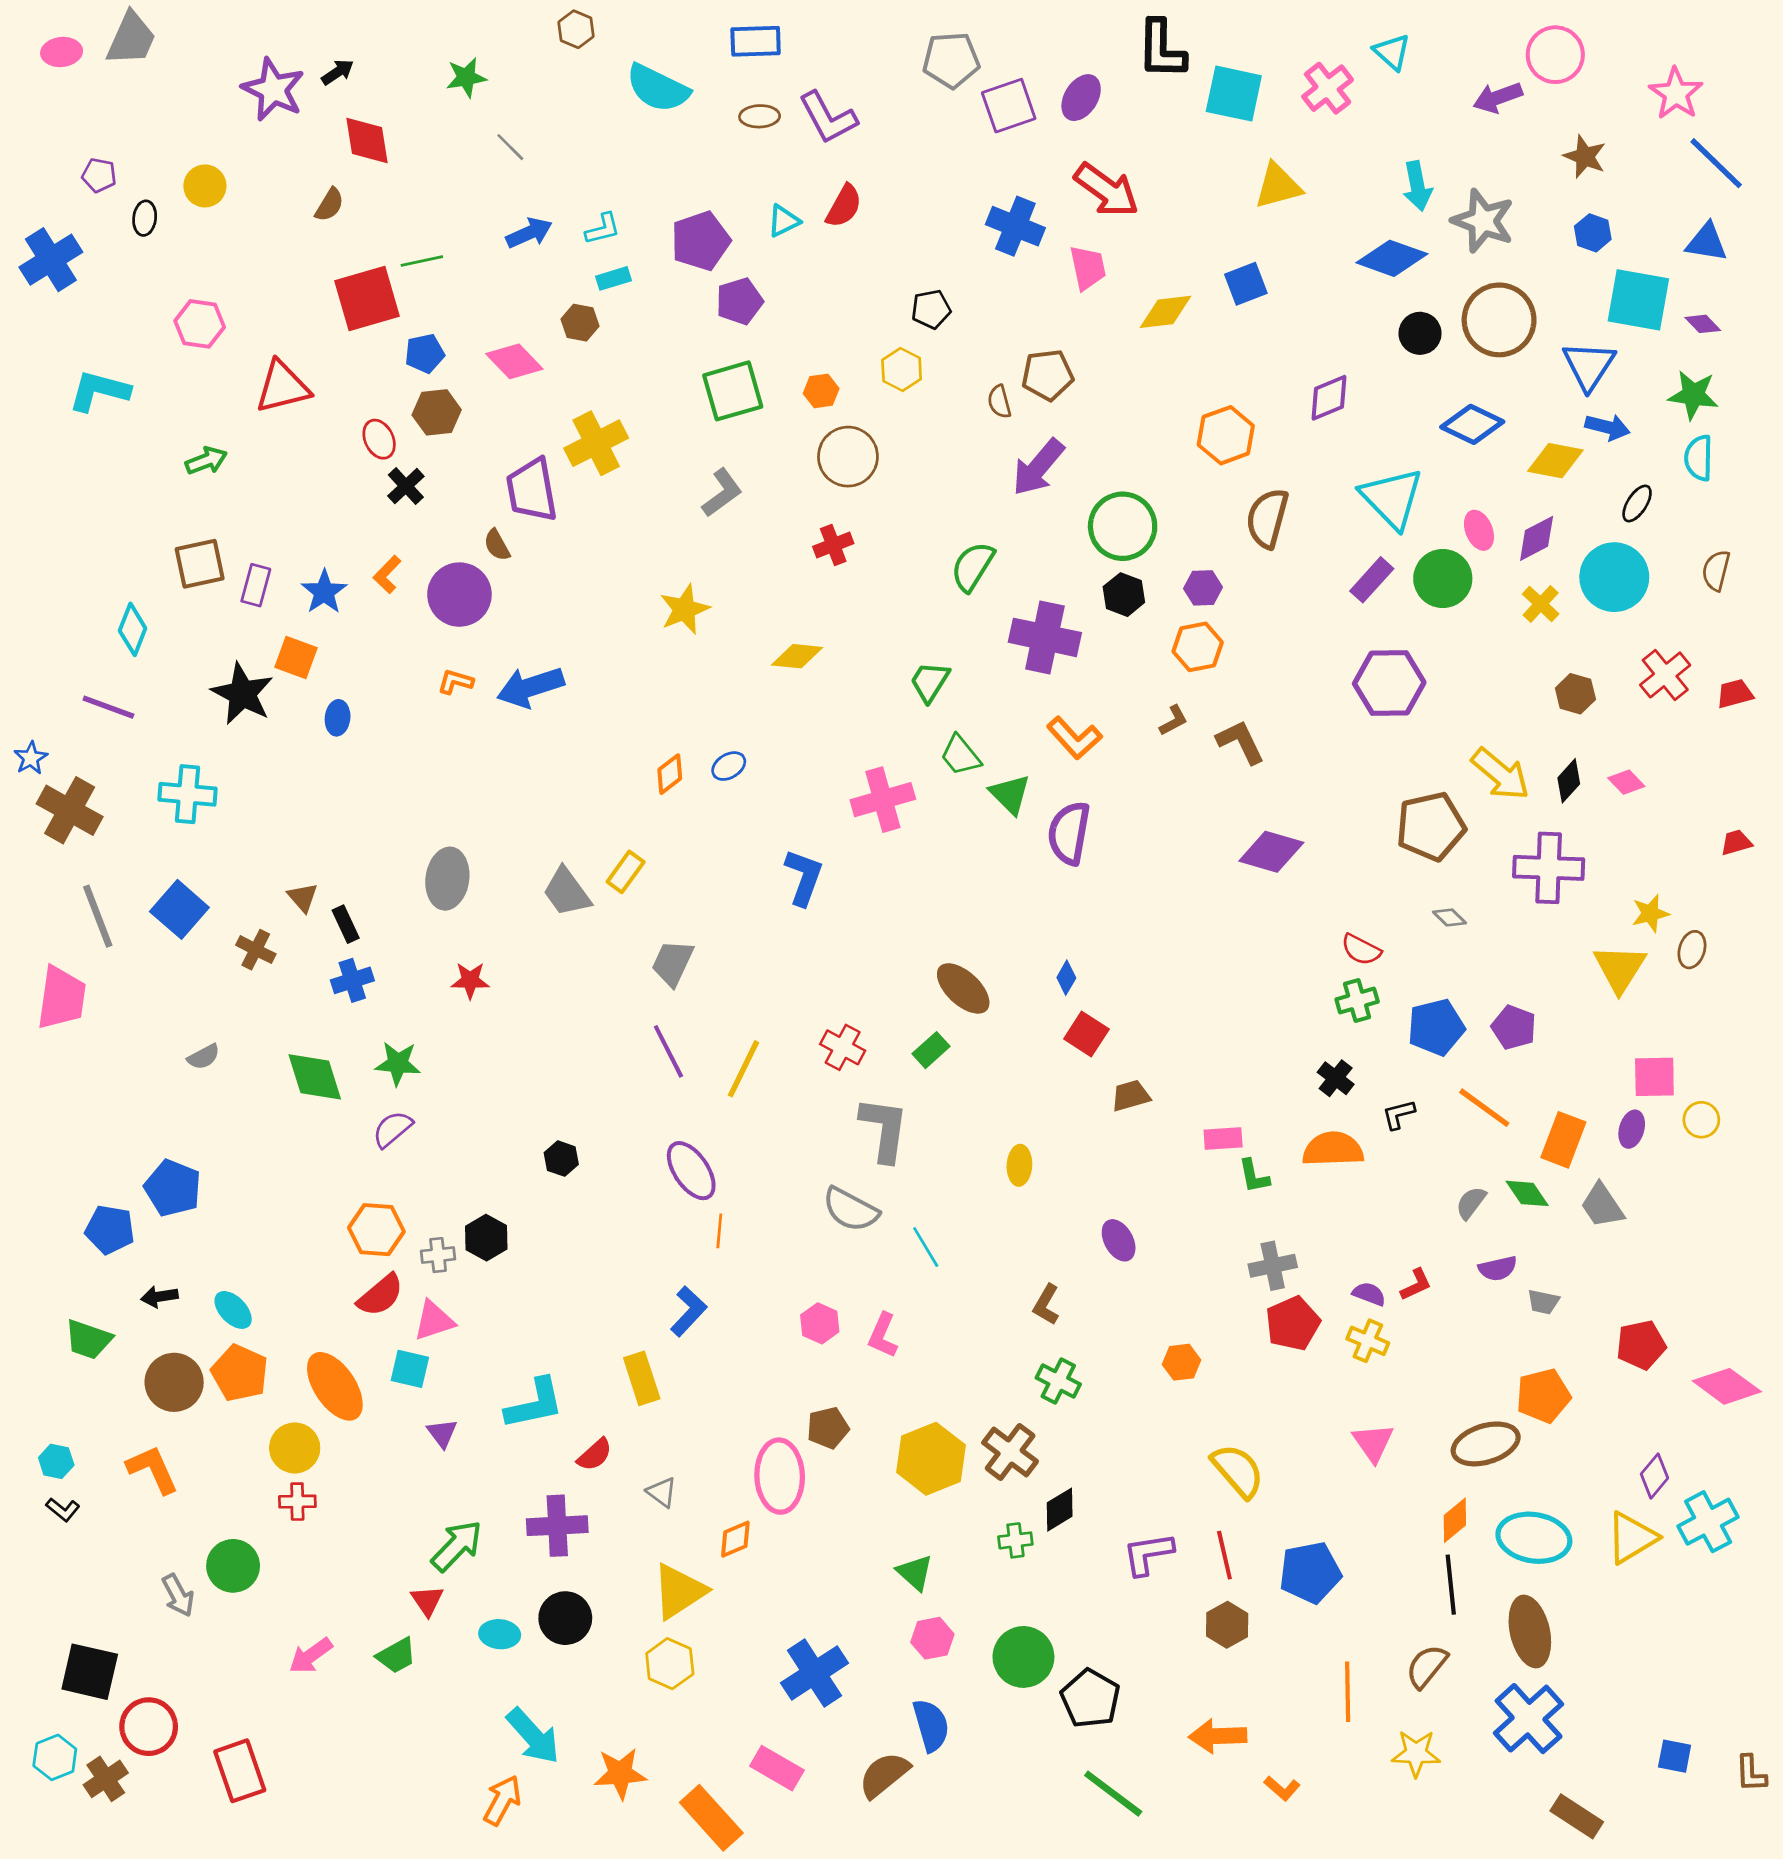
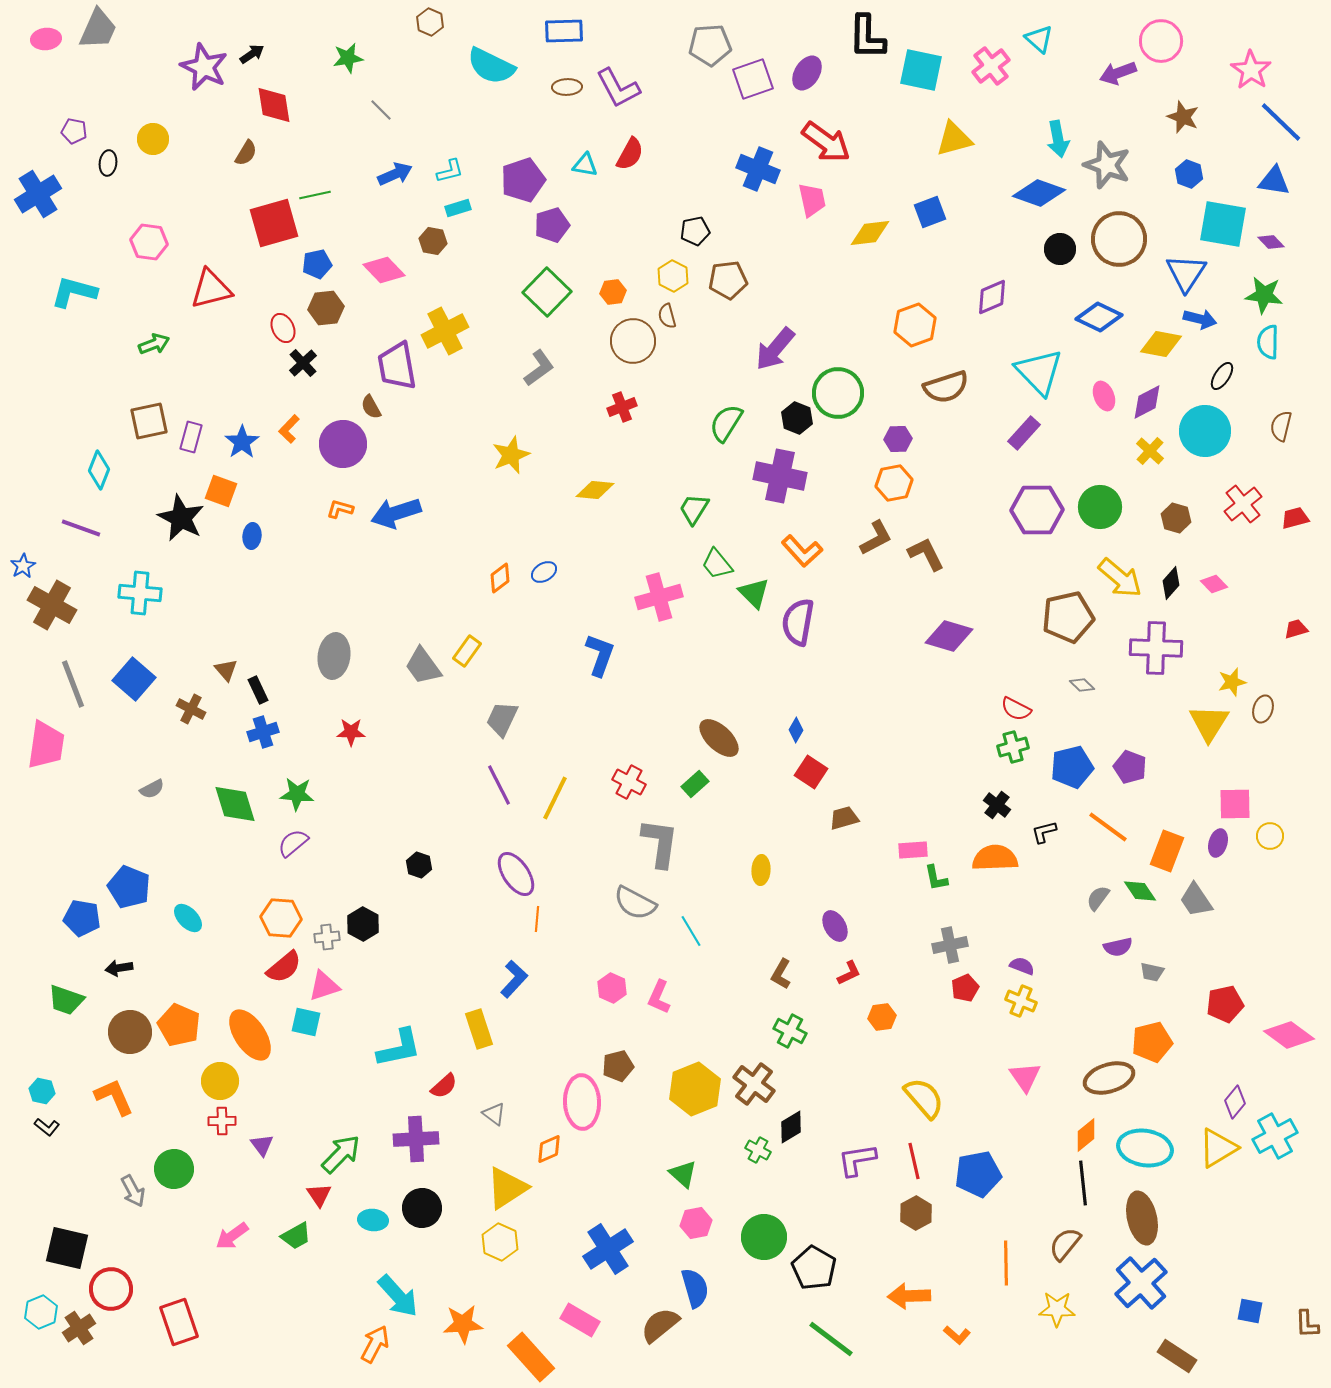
cyan triangle: (784, 221) -> (585, 165), turned 36
brown pentagon: (1048, 375) -> (728, 280), moved
green square: (733, 391) -> (547, 292), turned -30
brown semicircle: (999, 402) -> (667, 316), moved
brown semicircle: (1267, 518) -> (946, 387), turned -123
green circle: (1443, 578) -> (1100, 507), moved
black hexagon: (1124, 595) -> (797, 418), moved
brown L-shape: (1174, 721) -> (876, 538), size x1.5
red L-shape: (1416, 1285) -> (849, 973), moved
cyan ellipse: (233, 1310) -> (188, 918), moved
red pentagon: (1293, 1323) -> (965, 988), size x0.7
purple triangle: (442, 1433) -> (262, 1145), moved
green cross: (1015, 1540) -> (758, 1150), turned 35

